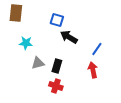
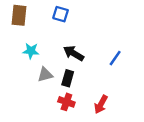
blue square: (57, 20) -> (61, 14), moved
black arrow: (69, 37) -> (74, 53), moved
red arrow: (93, 70) -> (101, 104), moved, turned -140

